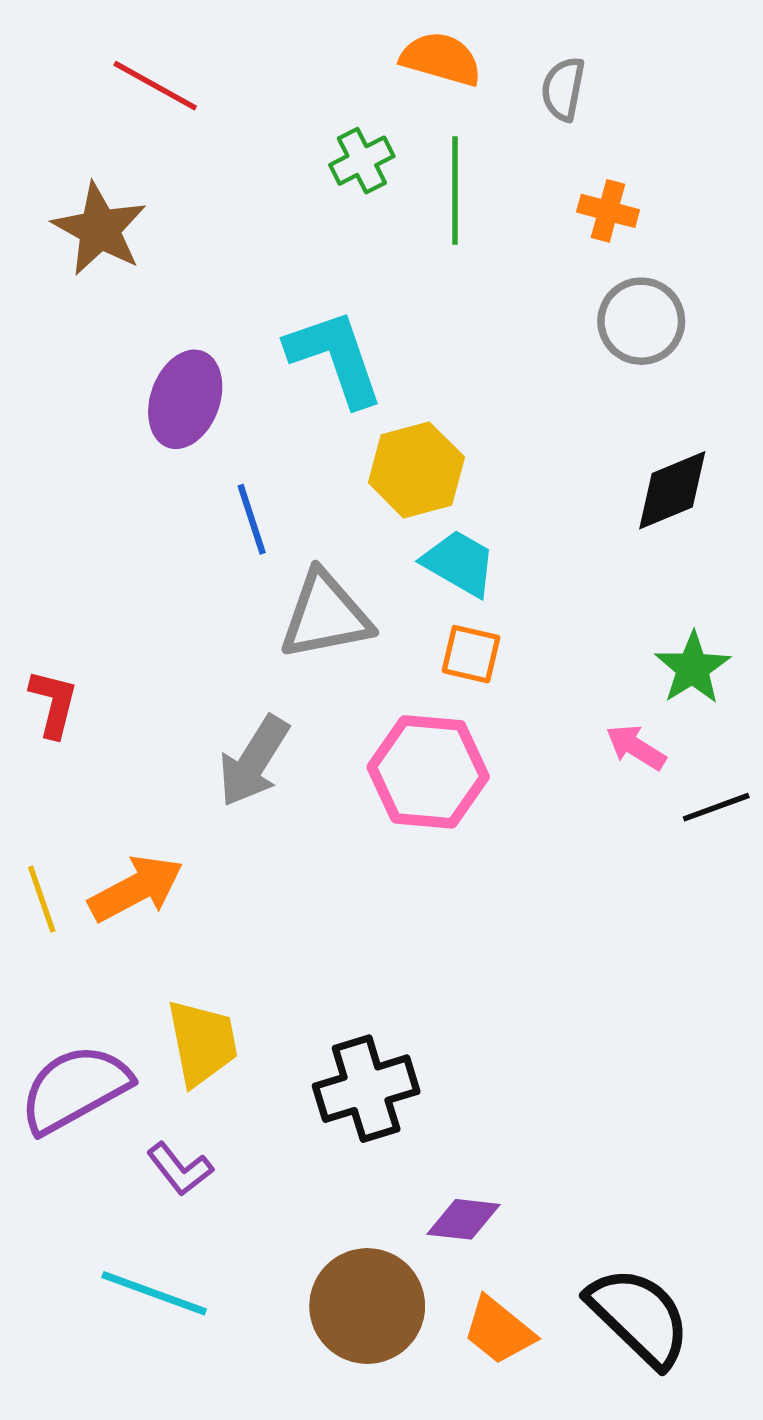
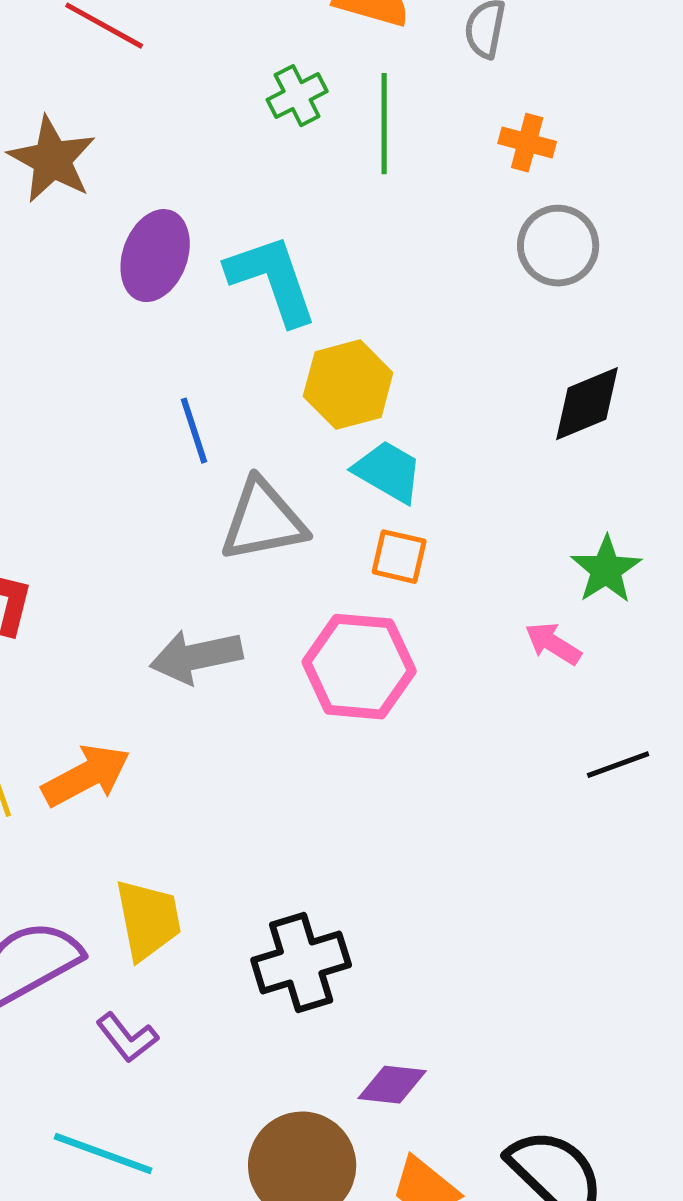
purple ellipse: (185, 399) -> (155, 256), moved
gray arrow: (254, 761) -> (196, 657), turned 46
black line: (716, 807) -> (618, 765), moved

